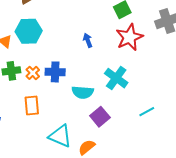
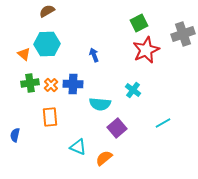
blue arrow: (88, 40) -> (94, 55), moved
cyan cross: (116, 78) -> (133, 90), size x0.7
cyan triangle: (60, 136) -> (78, 147), size x0.7

